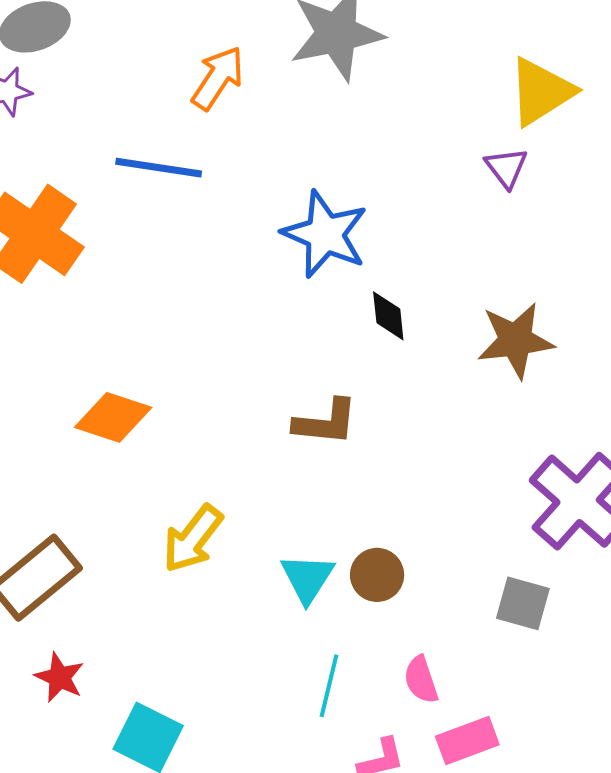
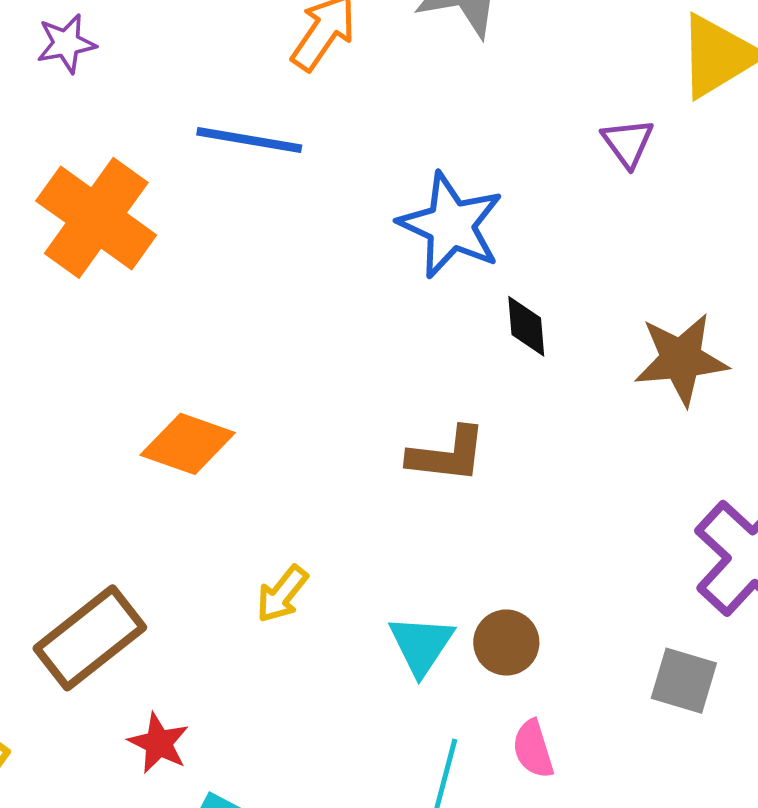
purple triangle: (506, 168) -> (628, 143), moved
yellow arrow: (193, 539) -> (282, 594), size x0.7
red star: (59, 677) -> (159, 743), moved
pink semicircle: (421, 680) -> (533, 749), moved

